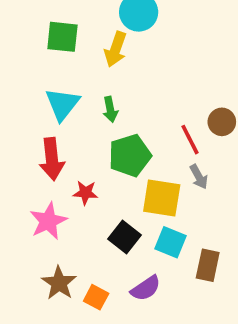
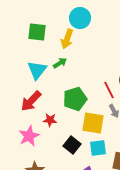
green arrow: (110, 109) -> (60, 63), moved, turned -112
red arrow: (52, 159) -> (31, 101), turned 50
cyan square: (170, 242) -> (98, 148), turned -30

